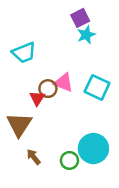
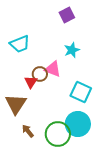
cyan star: (86, 35) -> (72, 50), moved
cyan square: (97, 87) -> (81, 92), moved
green circle: (69, 160) -> (58, 134), size x1.6

